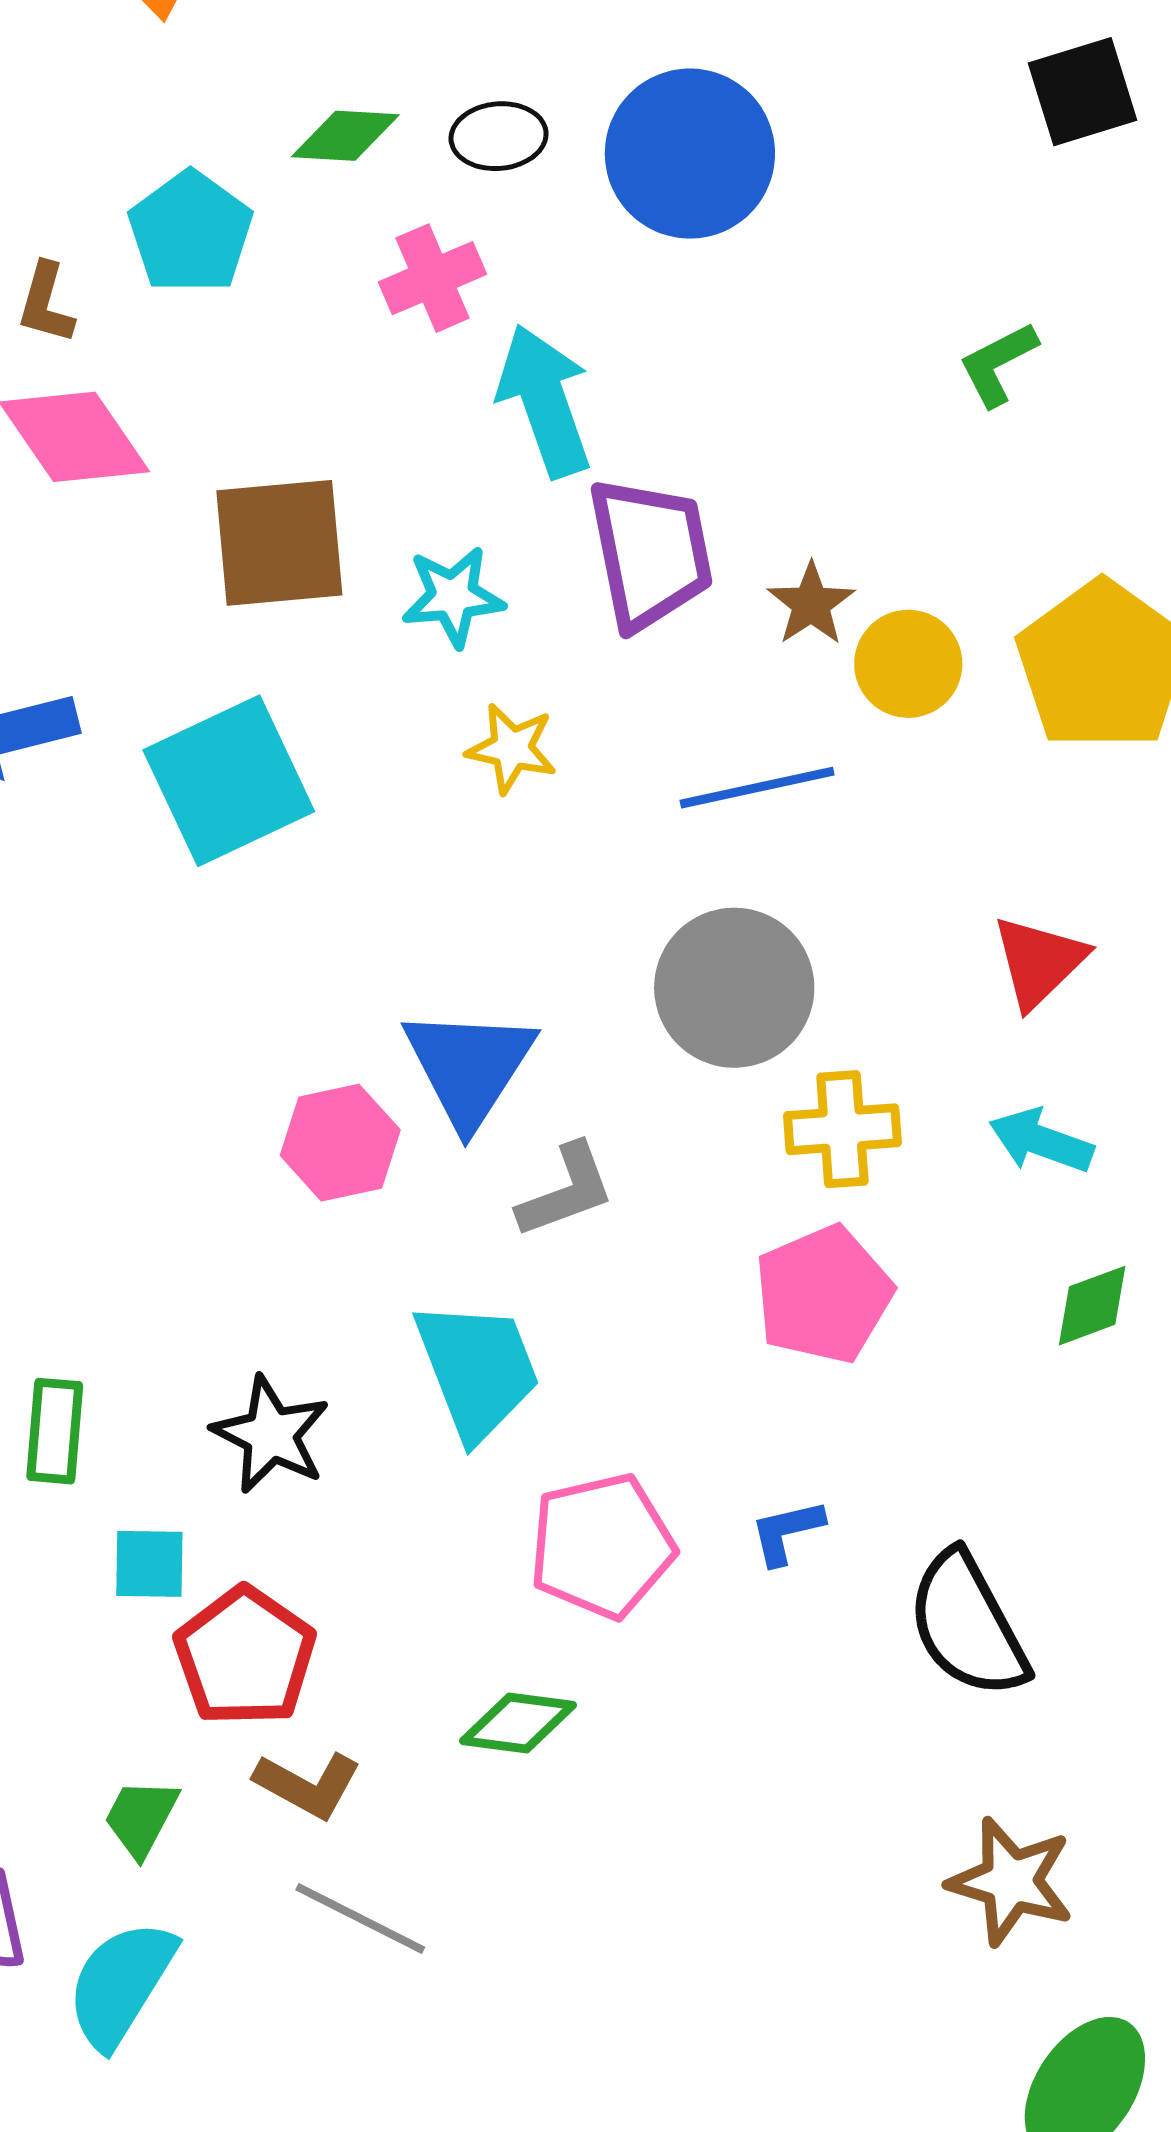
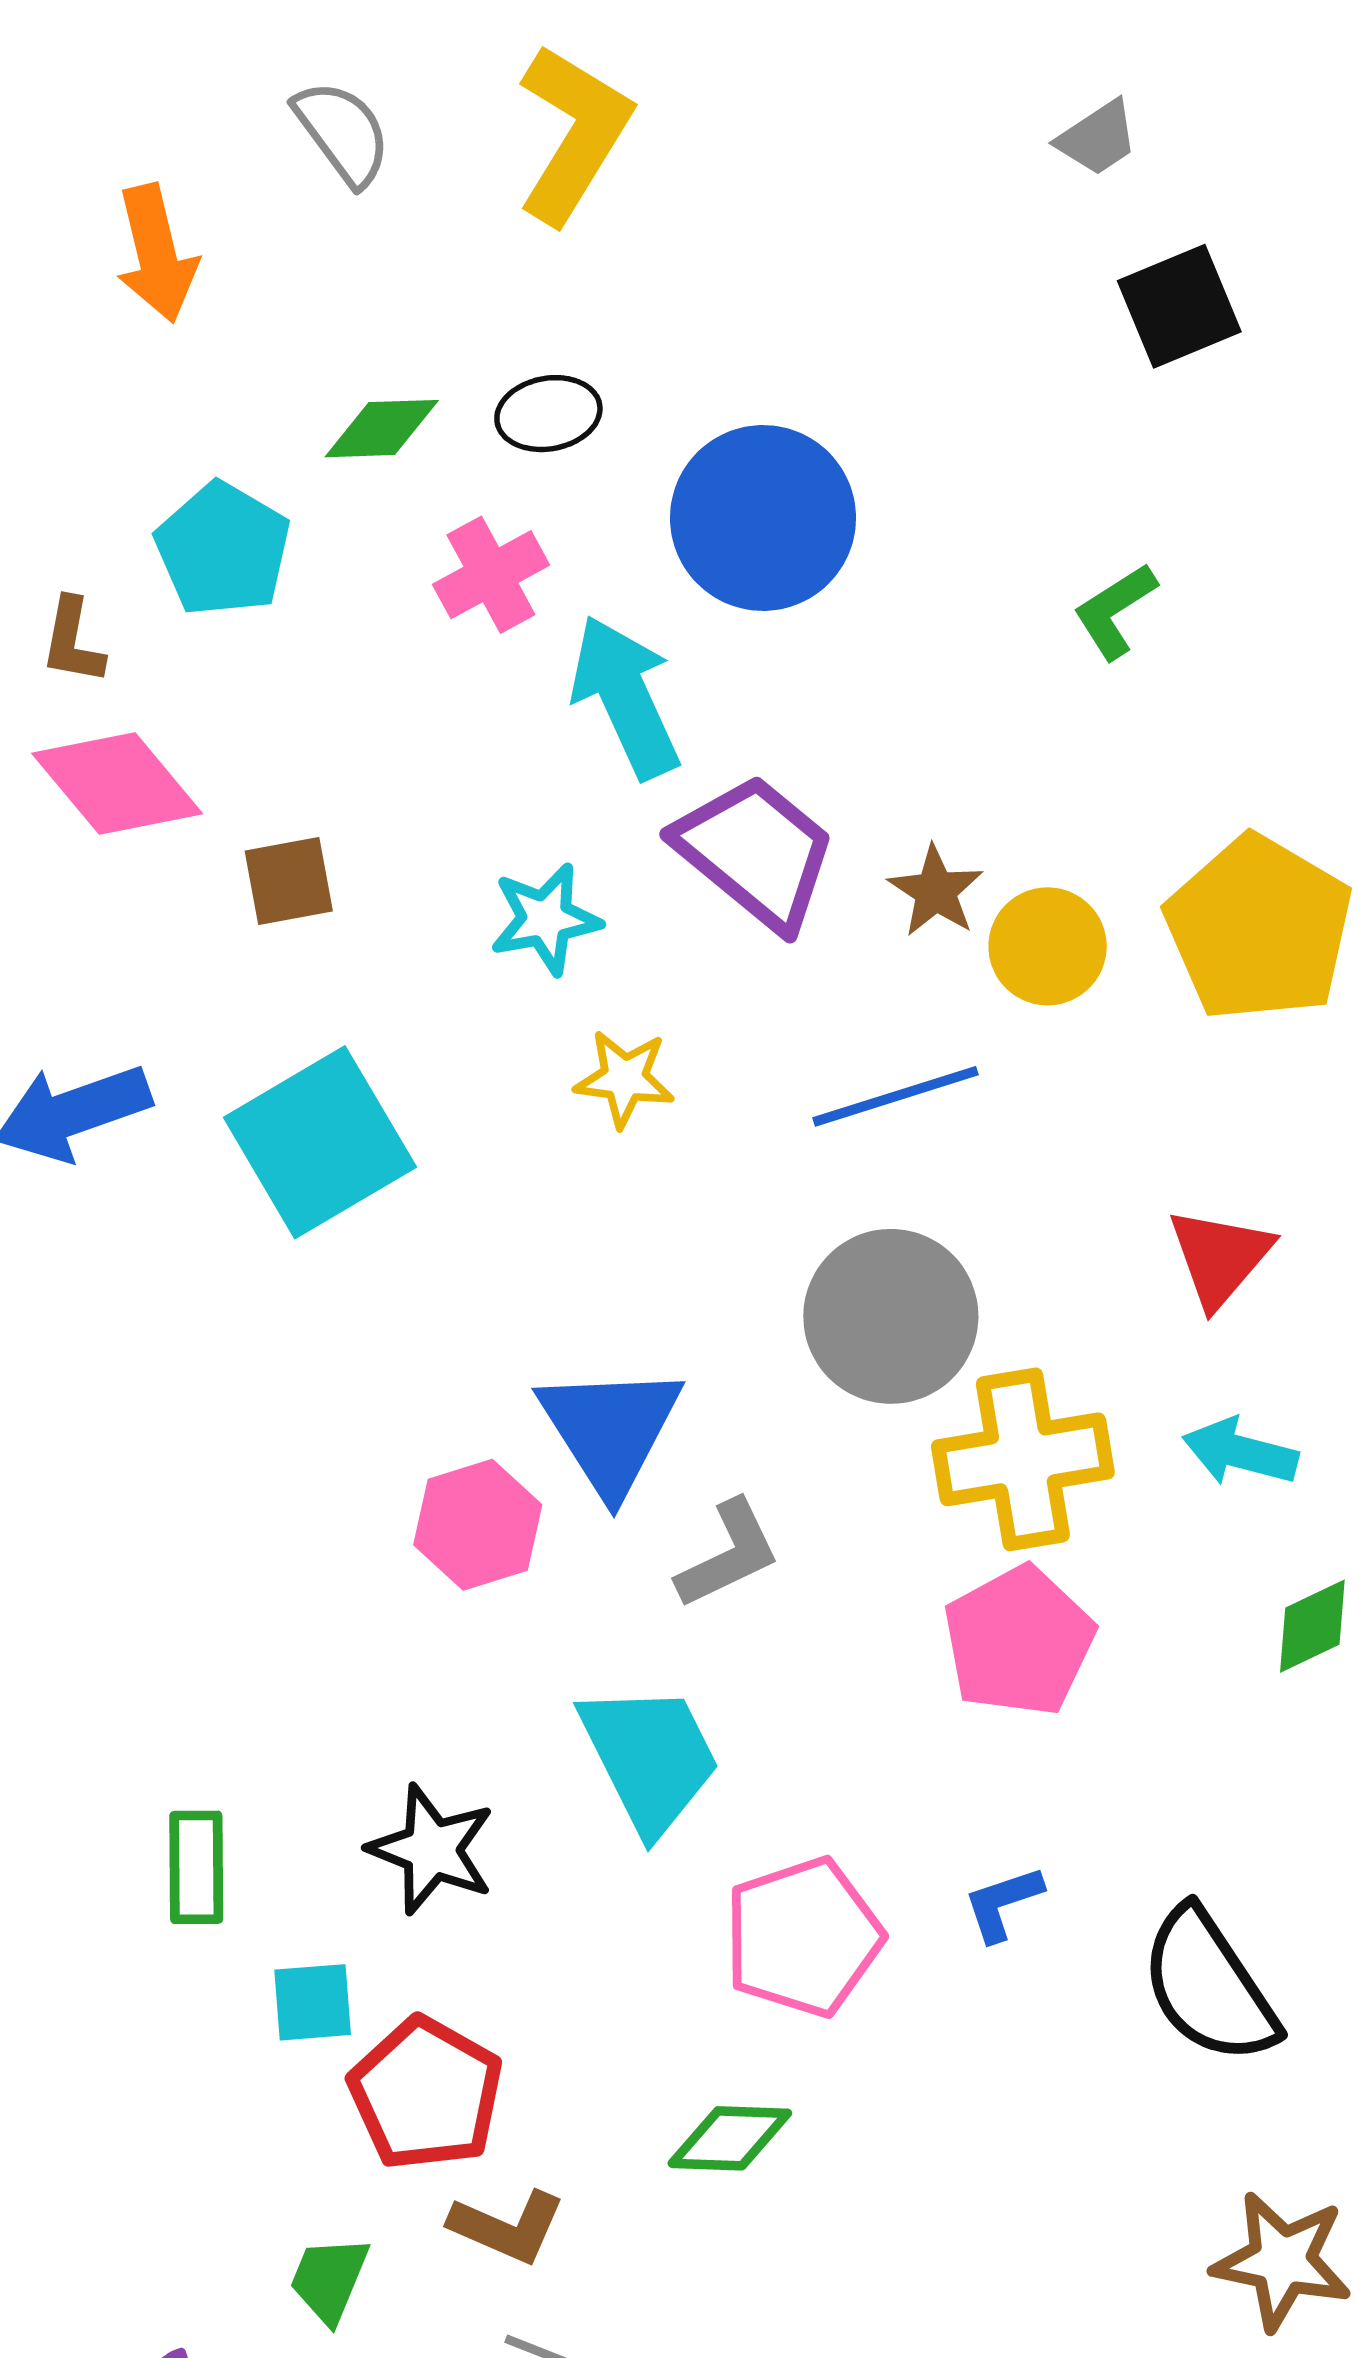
blue circle: (690, 154) -> (763, 518), moved
brown square: (279, 543) -> (289, 881), moved, size x0.6
purple trapezoid: (650, 553) -> (756, 852), turned -34
yellow cross: (842, 1129) -> (1023, 1459), size x1.4

